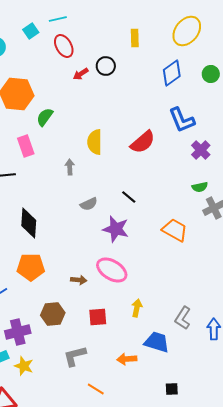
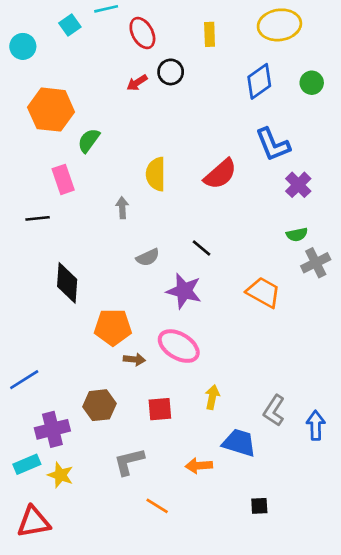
yellow ellipse: (187, 31) -> (279, 25), turned 44
red ellipse: (64, 46) -> (142, 33), moved
orange pentagon: (31, 267) -> (113, 327), moved

